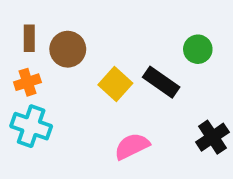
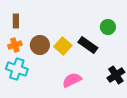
brown circle: (68, 49) -> (40, 45), moved

